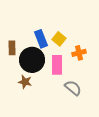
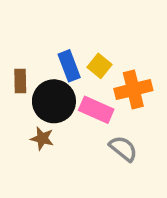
orange cross: (79, 53) -> (133, 89), size x1.5
pink rectangle: (57, 65) -> (96, 110), turned -66

